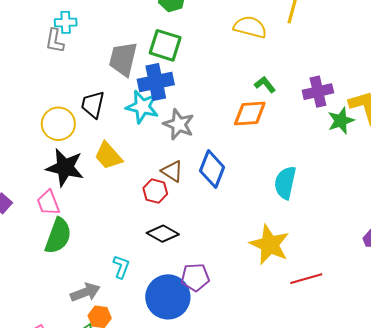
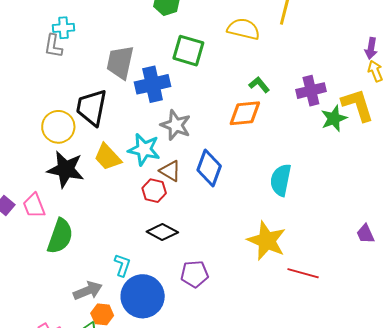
green square: (165, 45) -> (188, 51), moved
black trapezoid: (93, 105) -> (92, 107), size x1.4
cyan star: (142, 107) -> (144, 149), moved
pink trapezoid: (48, 203) -> (34, 206), moved
red line: (306, 279) -> (303, 273), turned 32
blue circle: (168, 297) -> (143, 296), moved

